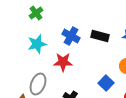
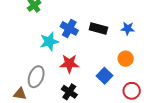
cyan star: (37, 44) -> (49, 42), moved
red star: (63, 62) -> (69, 64), moved

